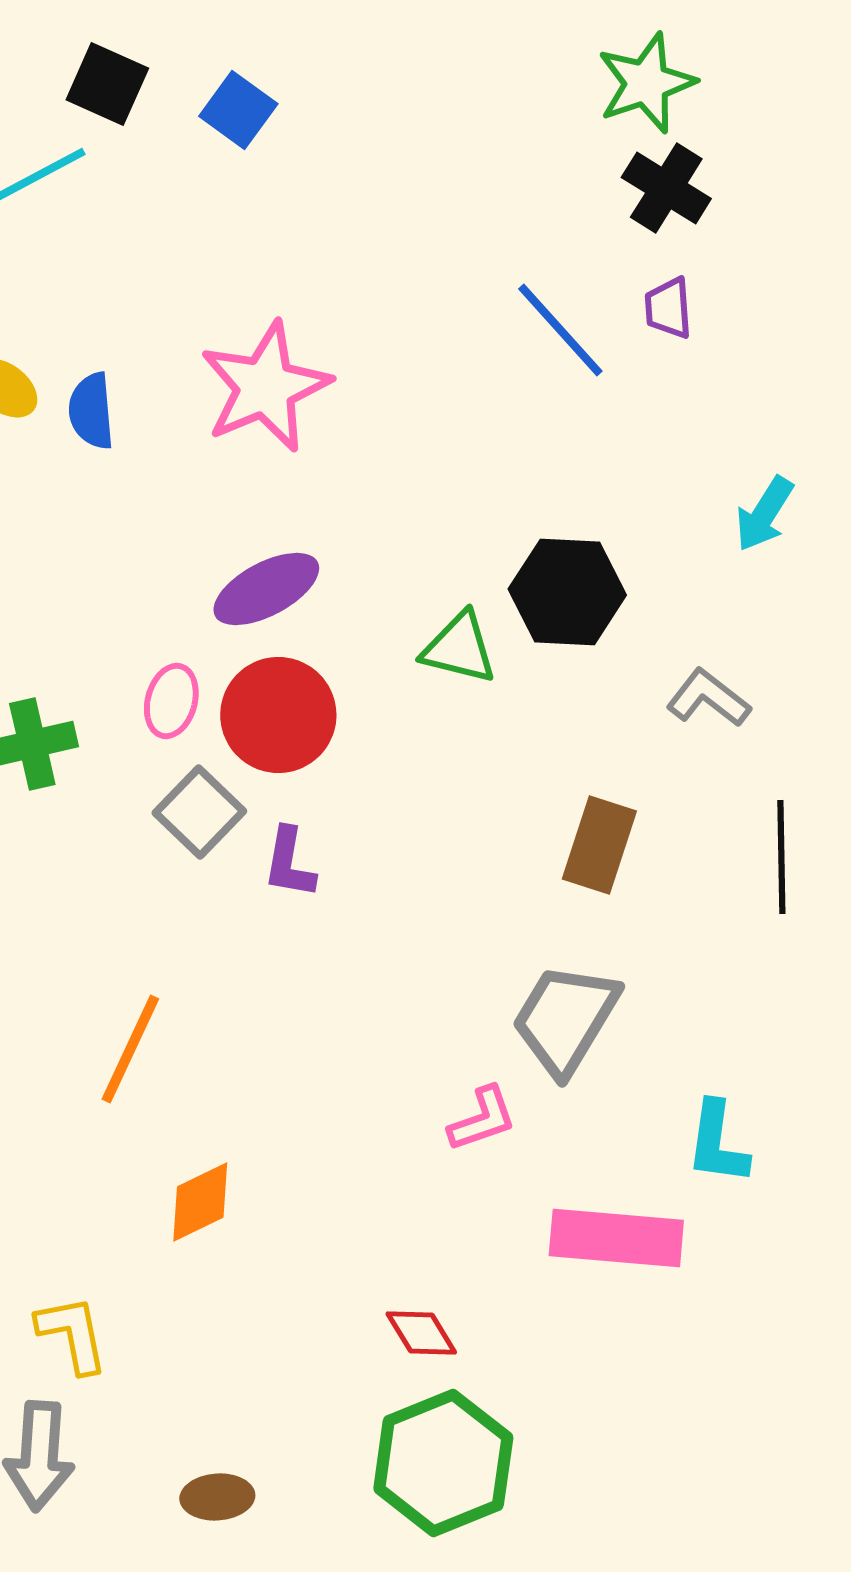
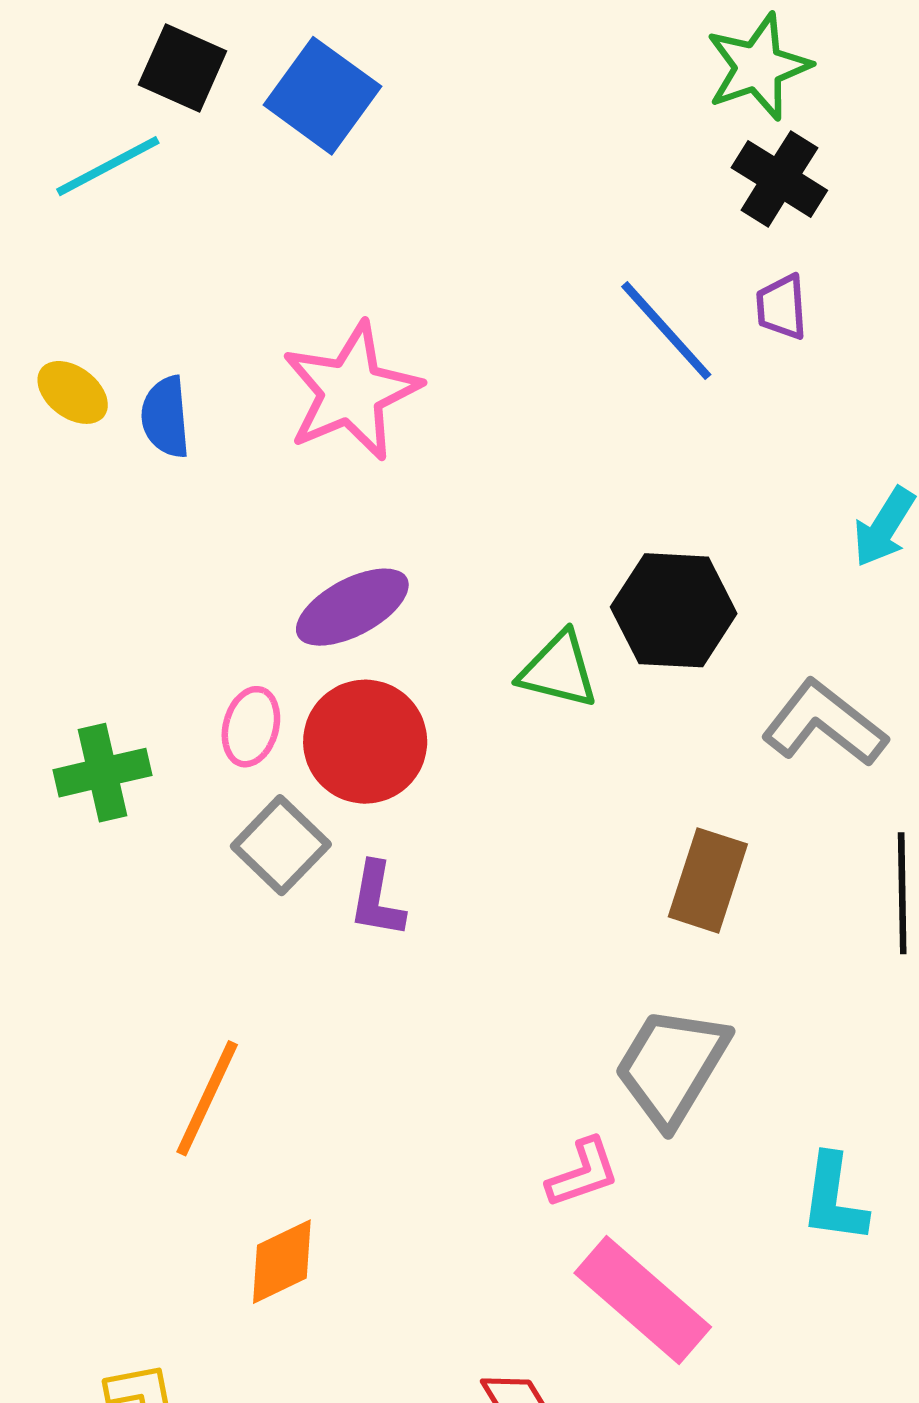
blue square: (238, 110) -> (322, 96), size x1.4
gray L-shape: (708, 698) -> (824, 723), size x1.4
pink rectangle: (616, 1238) -> (643, 1300), moved, turned 36

